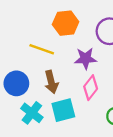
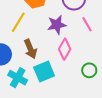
yellow line: (42, 49) -> (18, 22), turned -70

